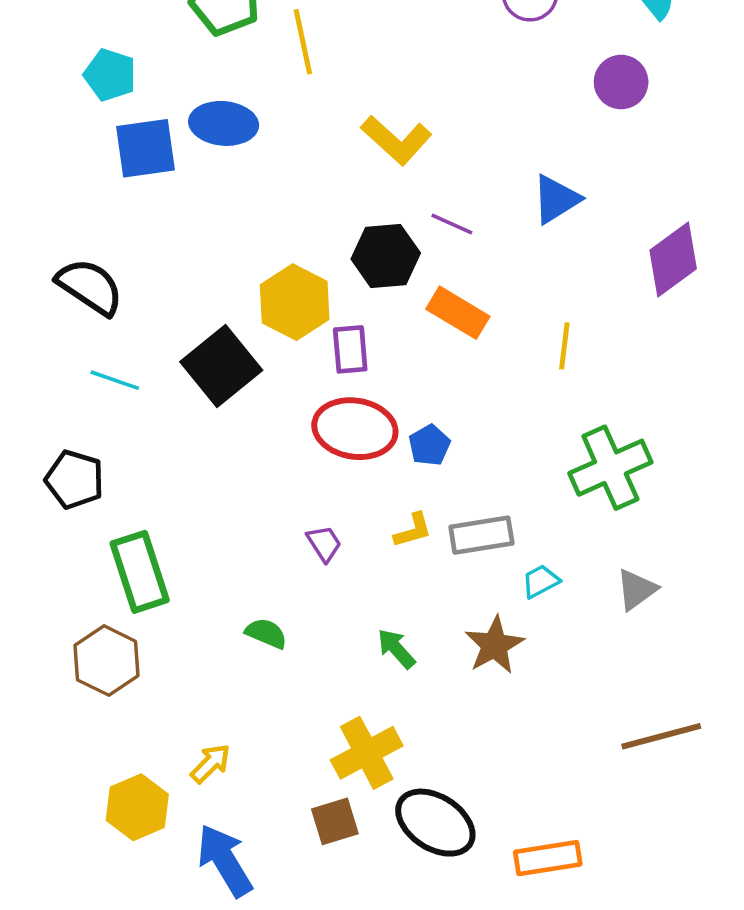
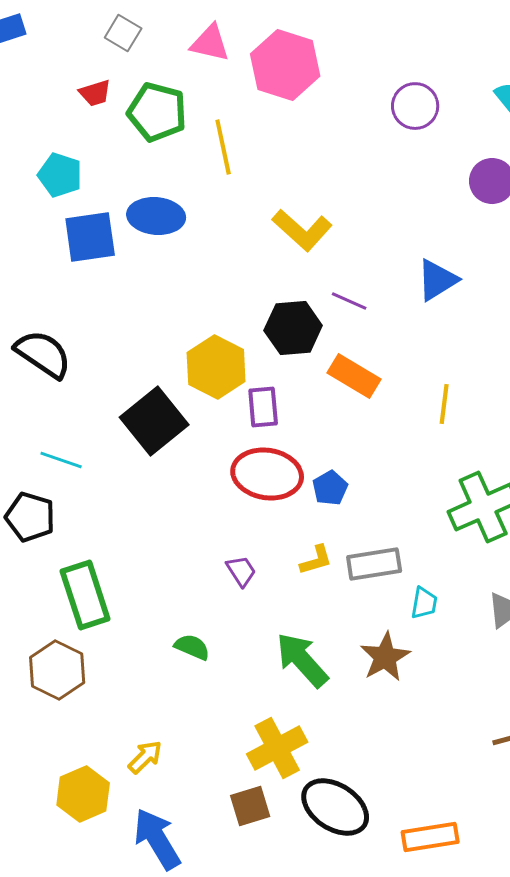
cyan line: (115, 380) -> (61, 460), moved
cyan trapezoid: (541, 581) -> (424, 603), turned 128
green arrow: (396, 649) -> (302, 660), size x1.6

